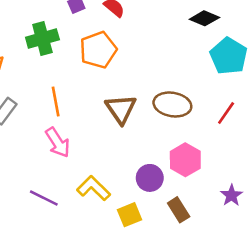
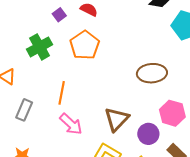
orange line: (56, 101) -> (62, 93), turned 35
brown triangle: (121, 109) -> (117, 119), moved, turned 32

